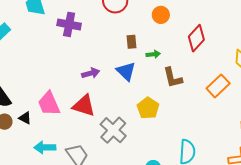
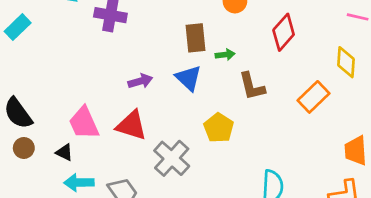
brown rectangle: (132, 42) -> (195, 38), size x1.5
black triangle: (25, 118) -> (64, 152), moved

